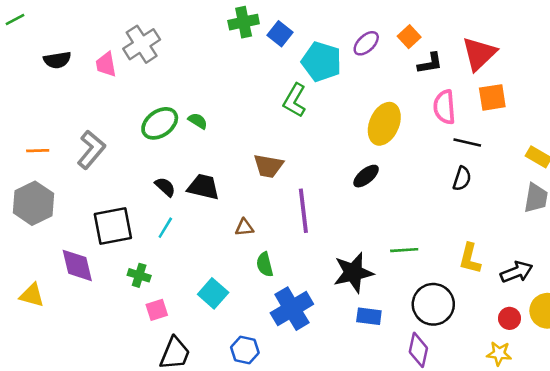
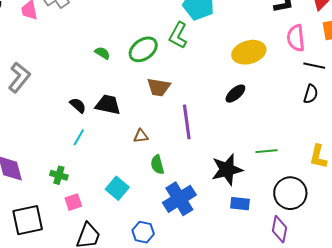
green ellipse: (160, 123) -> (143, 49), moved
yellow ellipse: (384, 124) -> (249, 52), turned 52
black square: (113, 226) -> (28, 220), moved

